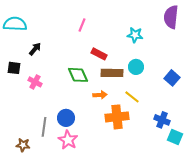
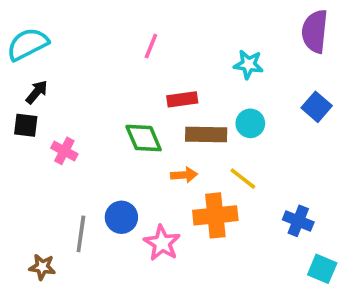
cyan semicircle: (15, 24) -> (28, 44), turned -30
black arrow: (35, 49) -> (37, 92), moved
red rectangle: (99, 54) -> (182, 99), turned -35
blue square: (172, 78) -> (317, 107), moved
cyan square: (175, 137) -> (322, 269), moved
pink star: (68, 140) -> (162, 243), moved

